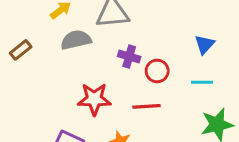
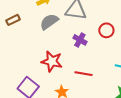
gray semicircle: (76, 40) -> (49, 22), turned -36
red circle: (157, 71) -> (106, 30), moved

